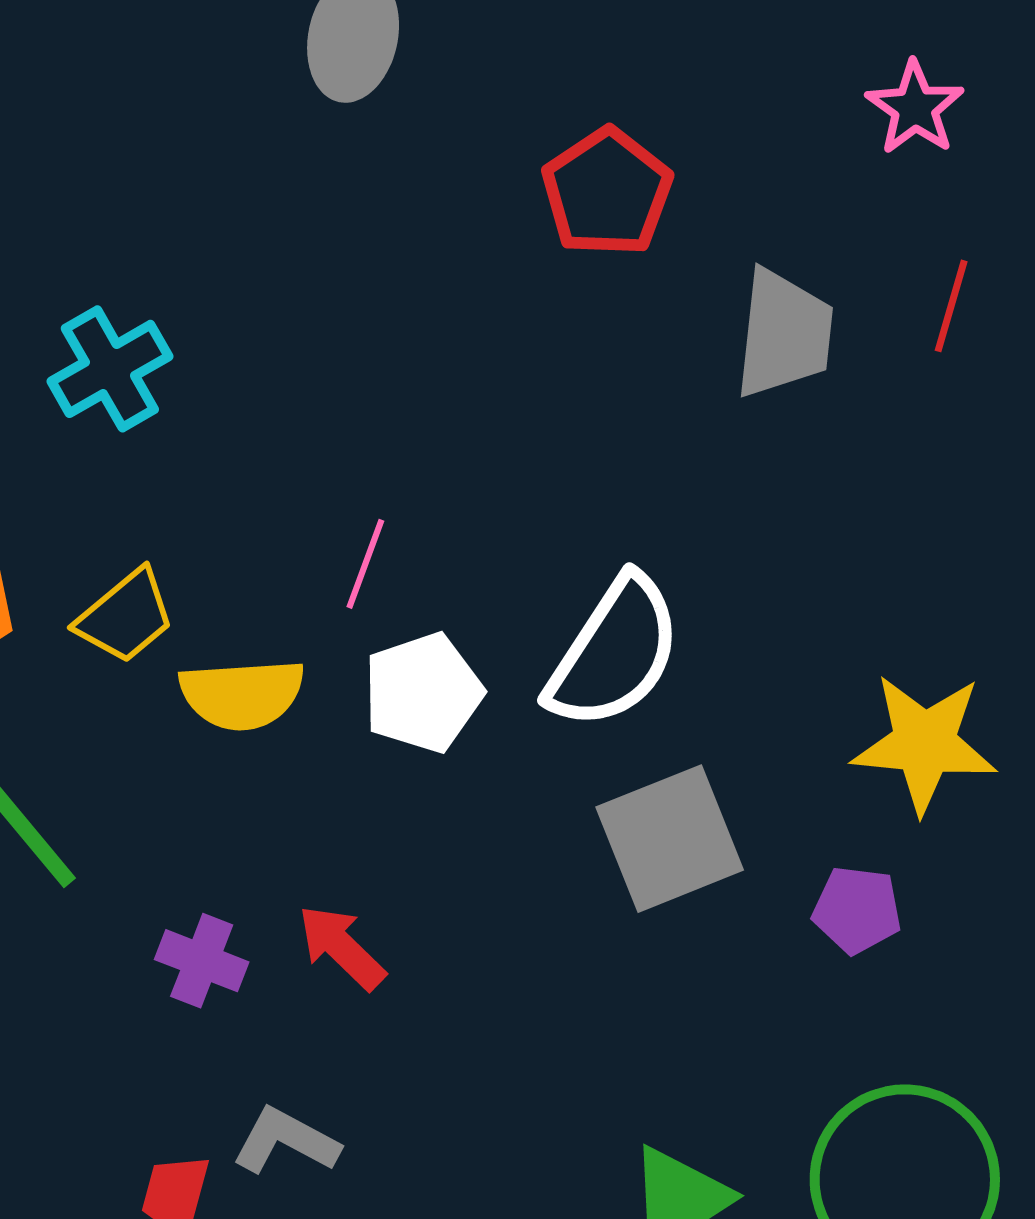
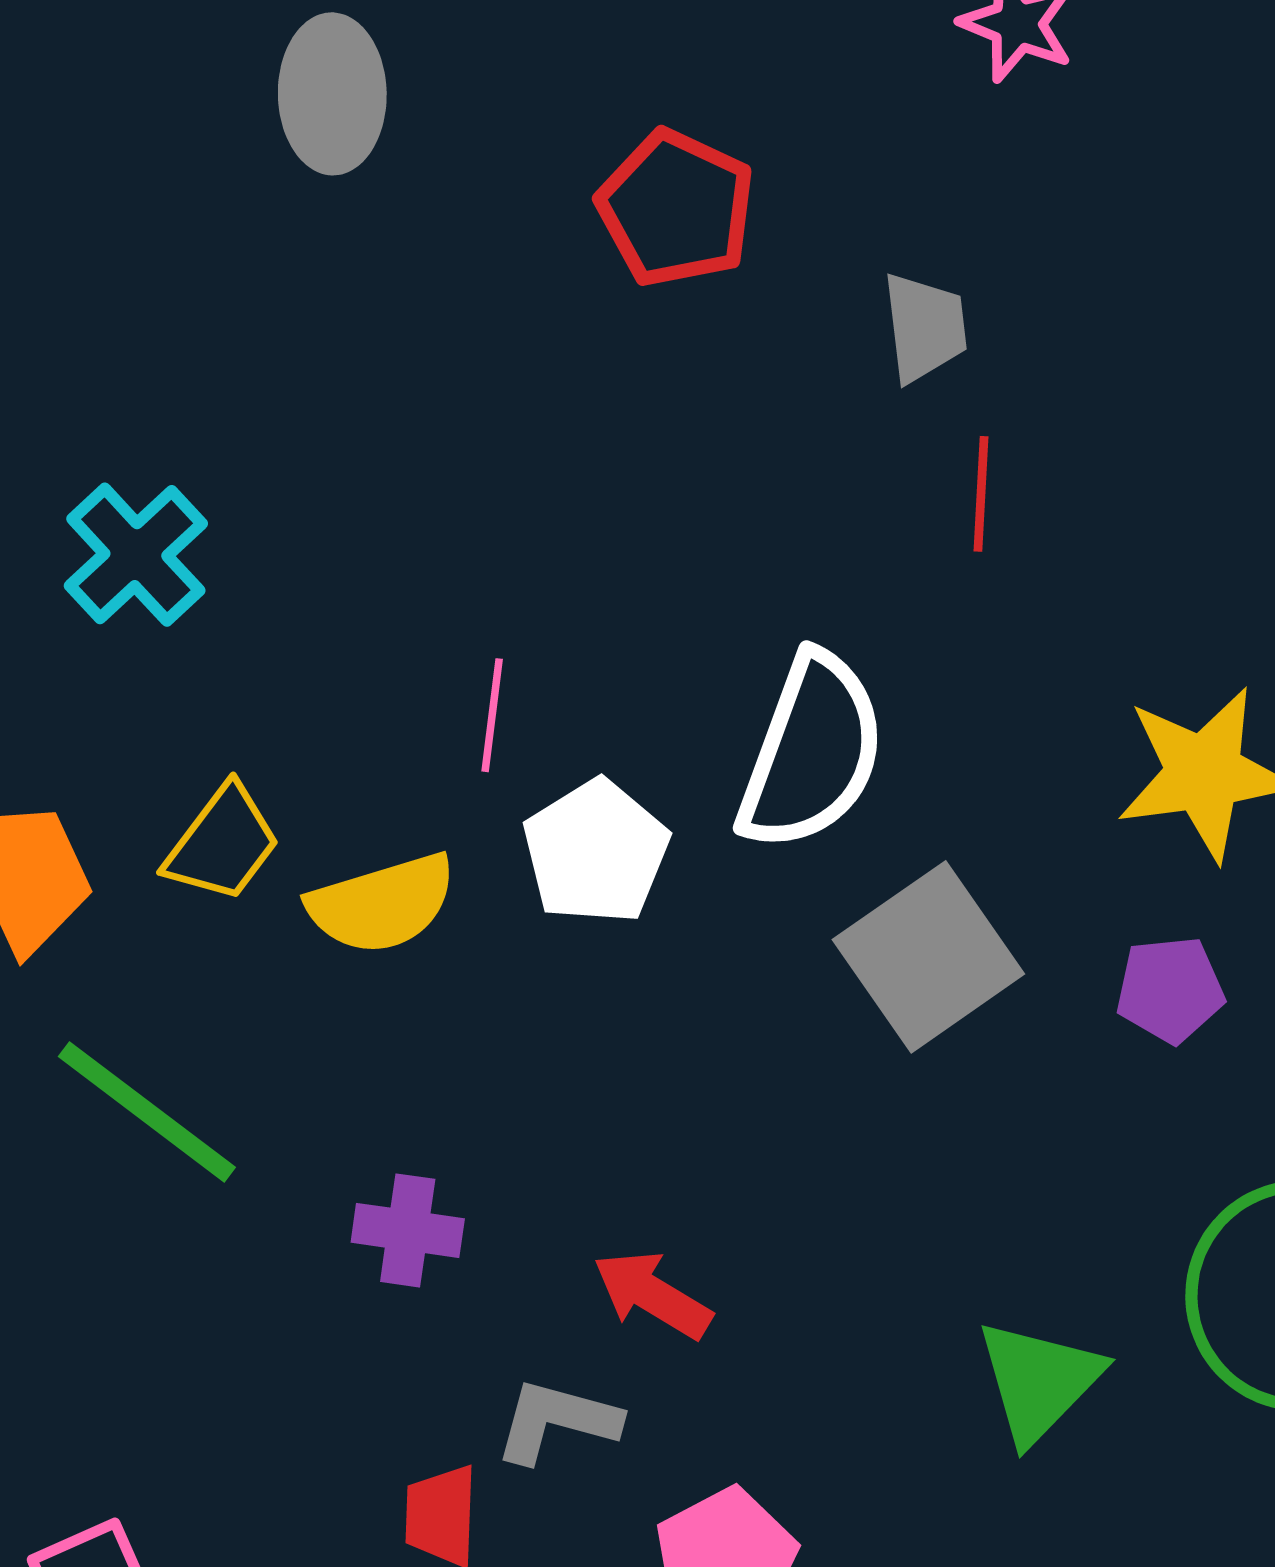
red line: (951, 306) -> (981, 494), moved
gray trapezoid: (784, 334) -> (925, 327), size x0.7
red arrow: (341, 947) -> (652, 1295), moved

